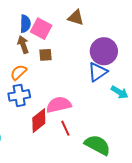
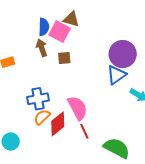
brown triangle: (76, 18) -> (71, 19), moved
orange semicircle: (19, 72) -> (42, 117), moved
pink semicircle: (59, 105) -> (78, 108), turned 75

